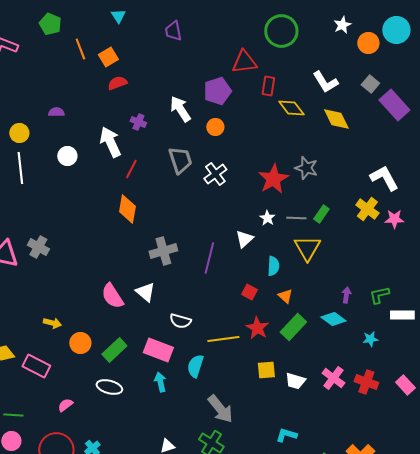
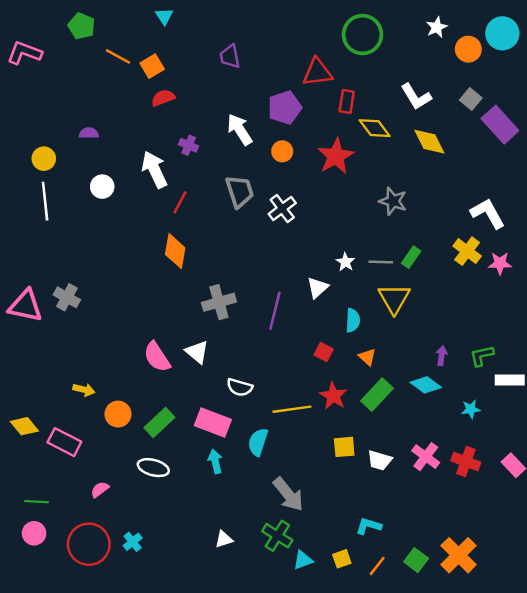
purple trapezoid: (173, 31) -> (230, 56), moved
orange line: (80, 49) -> (118, 56), turned -40
red star: (273, 179) -> (336, 156), moved

